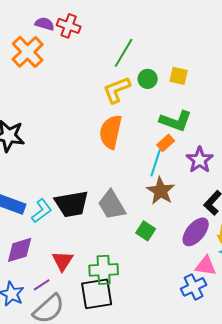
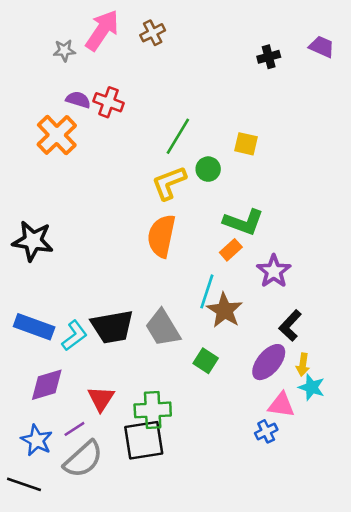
yellow square: (179, 76) -> (246, 144), moved
cyan line: (156, 163) -> (207, 291), moved
blue cross: (194, 287) -> (266, 431), size x0.7

